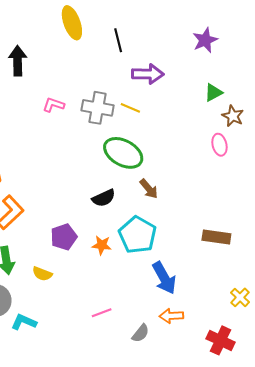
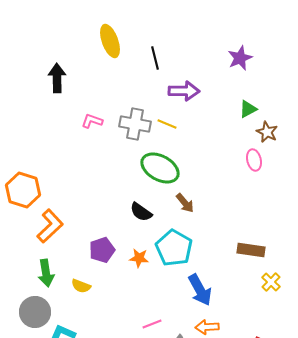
black semicircle: (104, 198) -> (141, 212), turned 60
yellow cross: (240, 297) -> (271, 282), moved
pink line: (102, 313) -> (152, 324), moved

